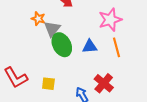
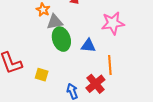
gray triangle: (52, 29) -> (55, 22), turned 30
orange line: (117, 47) -> (110, 65), moved

